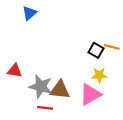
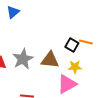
gray star: (41, 86) -> (23, 59), moved, turned 30
brown triangle: (60, 90) -> (50, 60), moved

